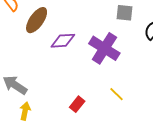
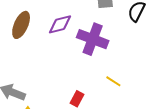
purple diamond: (63, 41) -> (60, 24), moved

